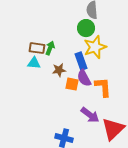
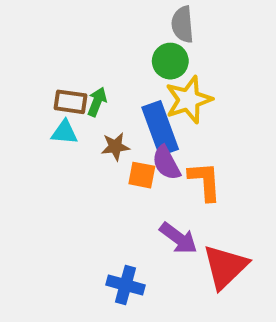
blue rectangle: (81, 61) -> (160, 128), size x1.4

